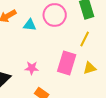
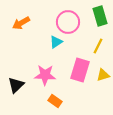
cyan triangle: (30, 25) -> (56, 42), moved, turned -40
pink star: (32, 68) -> (45, 75), size x1.5

